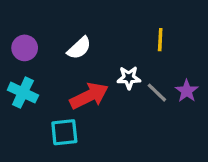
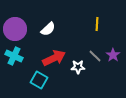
purple circle: (25, 48) -> (15, 29), size x1.5
white star: (129, 78) -> (78, 67), moved
cyan square: (64, 132) -> (39, 80), turned 36

